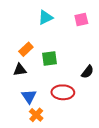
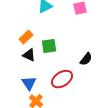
black triangle: (20, 70) -> (29, 55), moved, turned 32
red ellipse: (63, 92) -> (62, 79), turned -35

